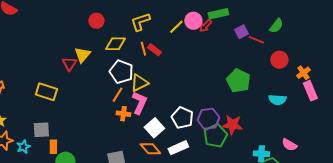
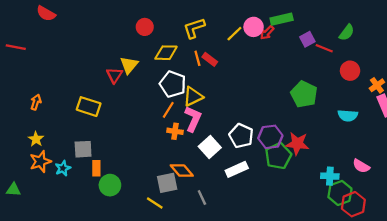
orange diamond: (150, 149) -> (182, 171), moved

